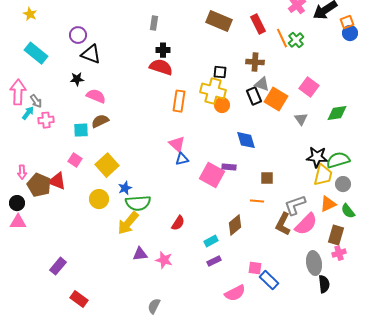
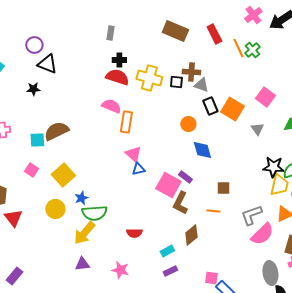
brown cross: (255, 62) -> (191, 72), moved
gray triangle: (262, 84) -> (201, 85), moved
yellow cross: (213, 91) -> (149, 78), moved
pink semicircle: (96, 96) -> (111, 106), moved
orange rectangle: (179, 101) -> (126, 122), moved
orange circle: (222, 105) -> (188, 124), moved
brown semicircle: (100, 121) -> (56, 131), size x1.4
purple rectangle: (229, 167) -> (185, 177), turned 32
red triangle: (57, 181) -> (13, 218), moved, turned 30
red semicircle: (178, 223) -> (134, 233), turned 56
brown L-shape: (283, 224) -> (180, 203), moved
purple triangle: (140, 254) -> (82, 264), moved

